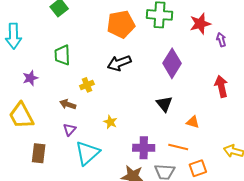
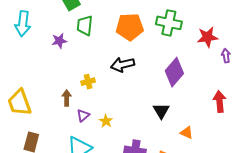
green trapezoid: (62, 55) -> (85, 25), moved
purple star: (30, 78) -> (59, 41), moved
brown arrow: (68, 104) -> (67, 98), turned 63
purple triangle: (70, 130) -> (83, 115), moved

